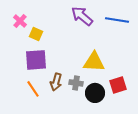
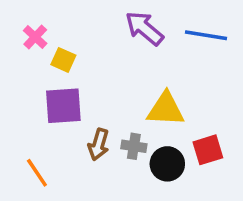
orange line: (33, 89) -> (37, 173), moved

